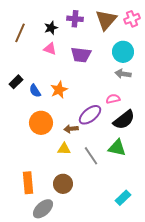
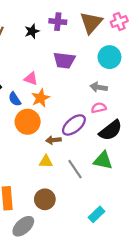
pink triangle: (50, 49) -> (31, 79), moved
gray arrow: (123, 74) -> (99, 87), moved
orange circle: (41, 123) -> (28, 122), moved
cyan rectangle: (123, 198) -> (97, 214), moved

